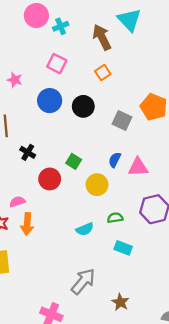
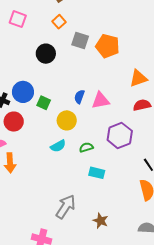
blue circle: (50, 101) -> (23, 92), moved
gray square: (122, 121) -> (80, 41), moved
red circle: (50, 179) -> (14, 122), moved
cyan semicircle: (85, 229) -> (58, 146), moved

